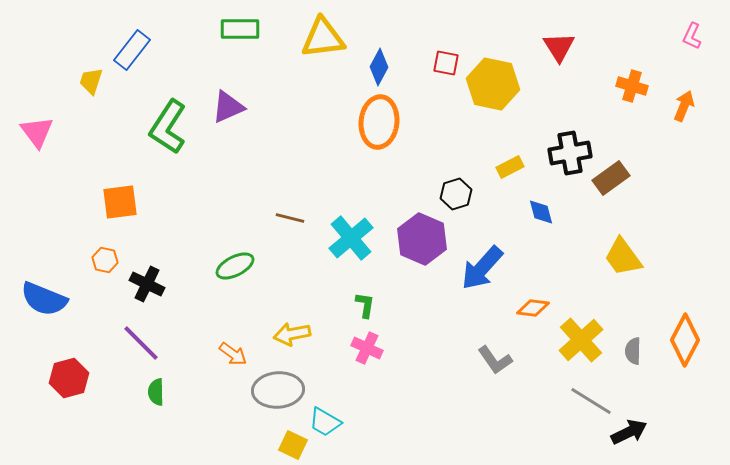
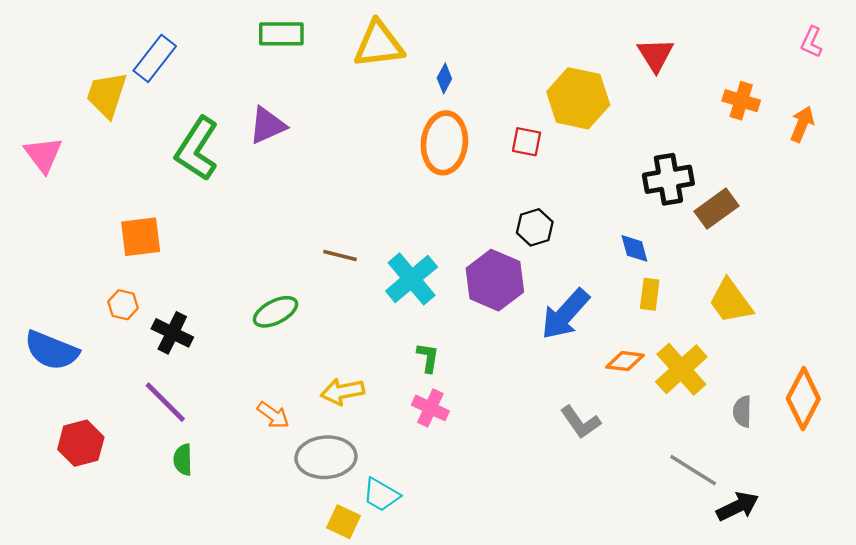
red square: (446, 63) -> (527, 142), moved
blue diamond: (379, 67) -> (444, 78), size x0.7
yellow trapezoid: (91, 81) -> (107, 95), size x1.5
yellow rectangle: (510, 167) -> (650, 294), moved, turned -56
yellow cross: (581, 340) -> (681, 369), moved

